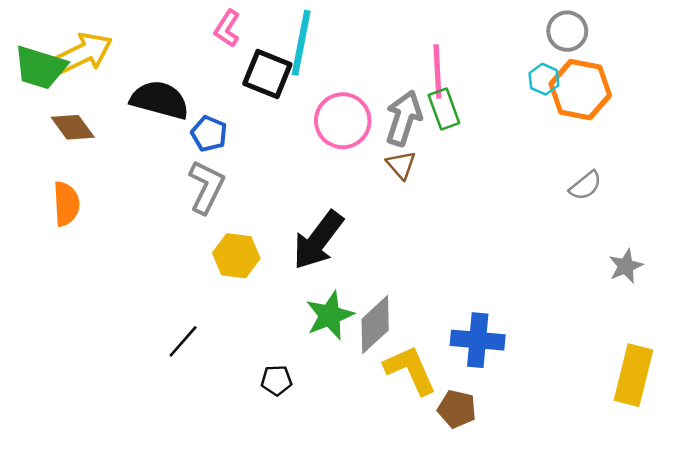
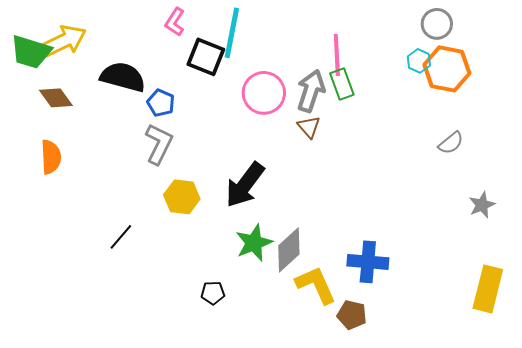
black line: (183, 341) -> (121, 237), moved

